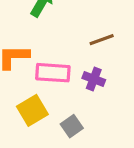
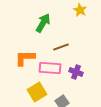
brown line: (102, 40) -> (61, 47), moved

